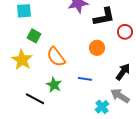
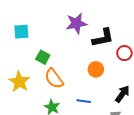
green square: (34, 36) -> (43, 57), moved

